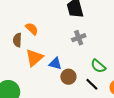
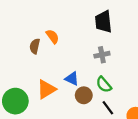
orange triangle: (34, 58) -> (46, 89), moved
green semicircle: (98, 66) -> (104, 85), moved

